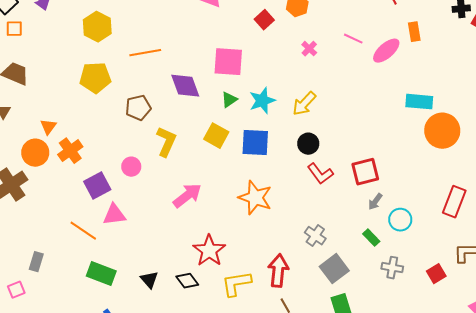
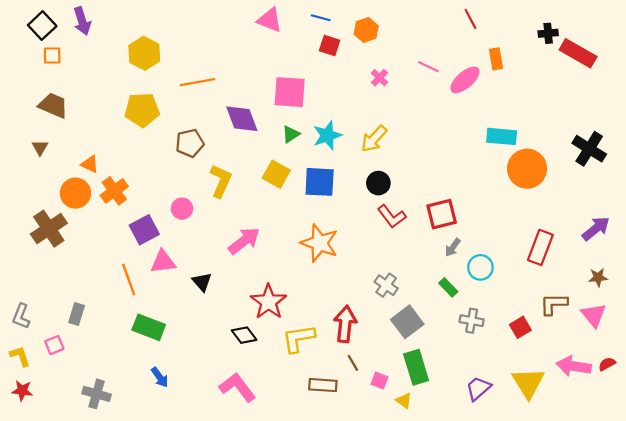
red square: (264, 20) -> (330, 45), turned -30
orange triangle: (48, 127) -> (90, 164), turned -42
orange line: (83, 231) -> (129, 280), turned 36
black triangle: (149, 280) -> (202, 282), moved

